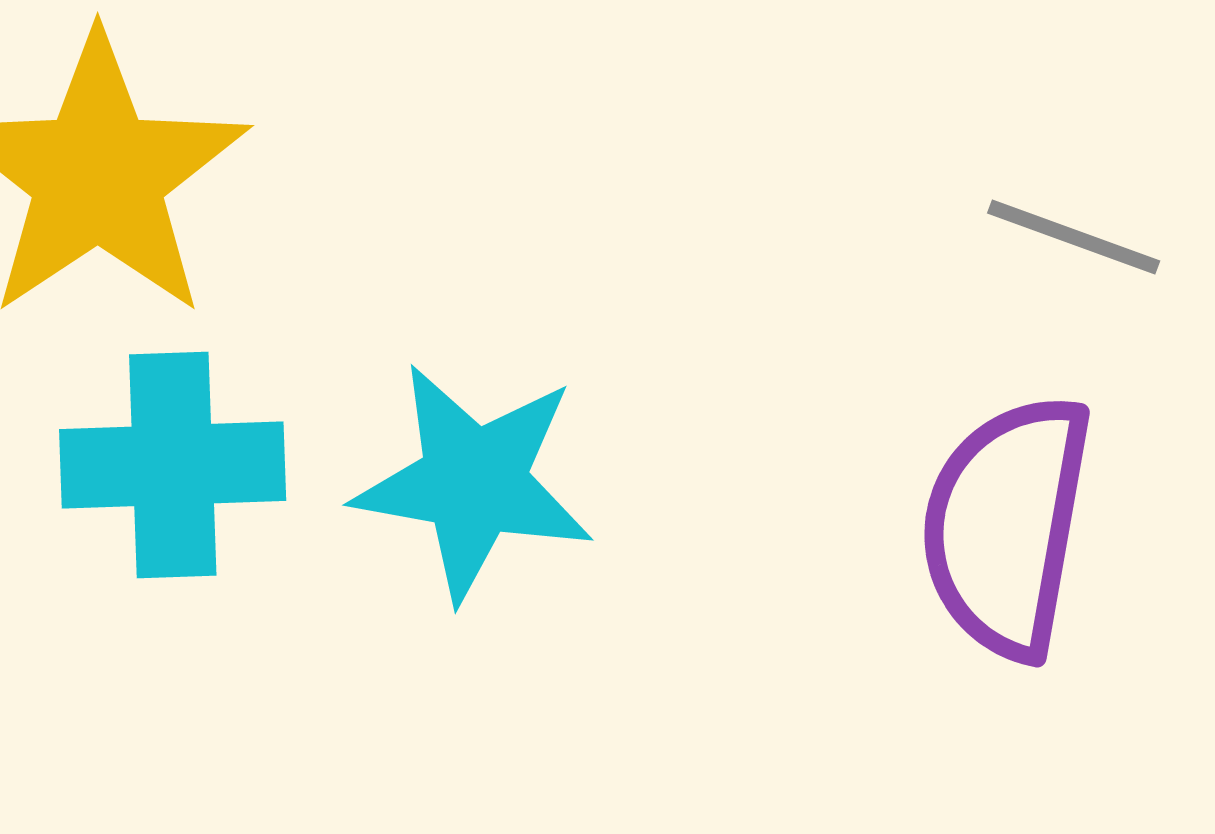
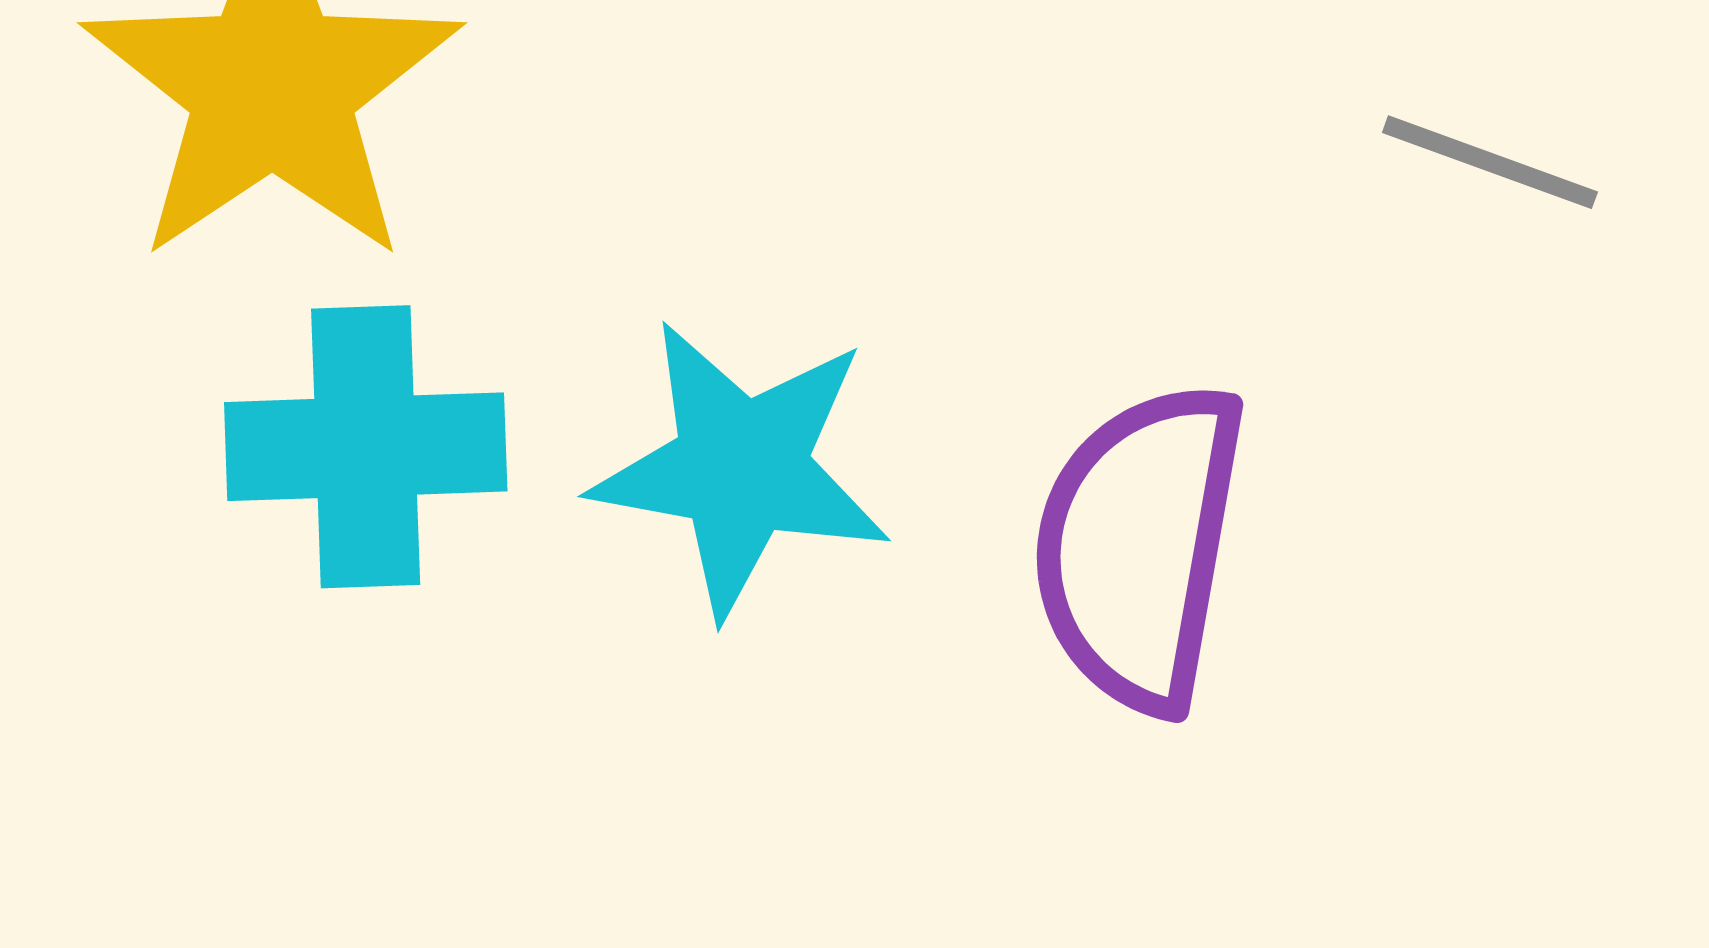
purple semicircle: (1007, 526) -> (1139, 547), moved

